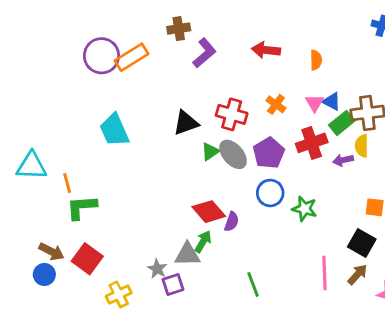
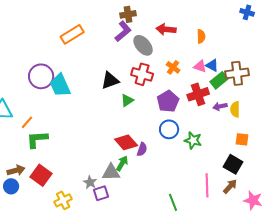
brown cross: (179, 29) -> (128, 14), moved
purple circle: (102, 56) -> (41, 76), moved
pink triangle: (315, 103) -> (200, 66), turned -40
yellow semicircle: (362, 146) -> (235, 109), moved
gray ellipse: (233, 154) -> (143, 45), moved
orange line: (67, 183) -> (27, 122), turned 56
brown arrow: (51, 252) -> (16, 170), turned -42
green line: (253, 284) -> (173, 202), moved

